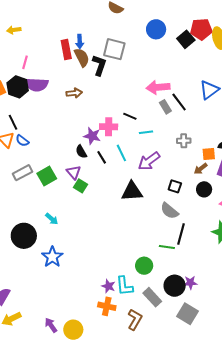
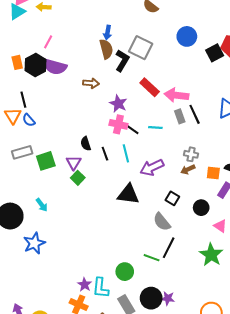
red rectangle: (66, 49) -> (150, 87), moved, turned -48
black line: (130, 116) -> (132, 129), moved
cyan line: (146, 132) -> (155, 128), moved
purple star: (92, 136) -> (118, 104), moved
brown arrow: (201, 169) -> (188, 169), moved

